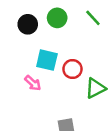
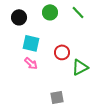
black circle: (28, 24) -> (19, 17), moved
cyan square: (47, 60) -> (31, 43), moved

